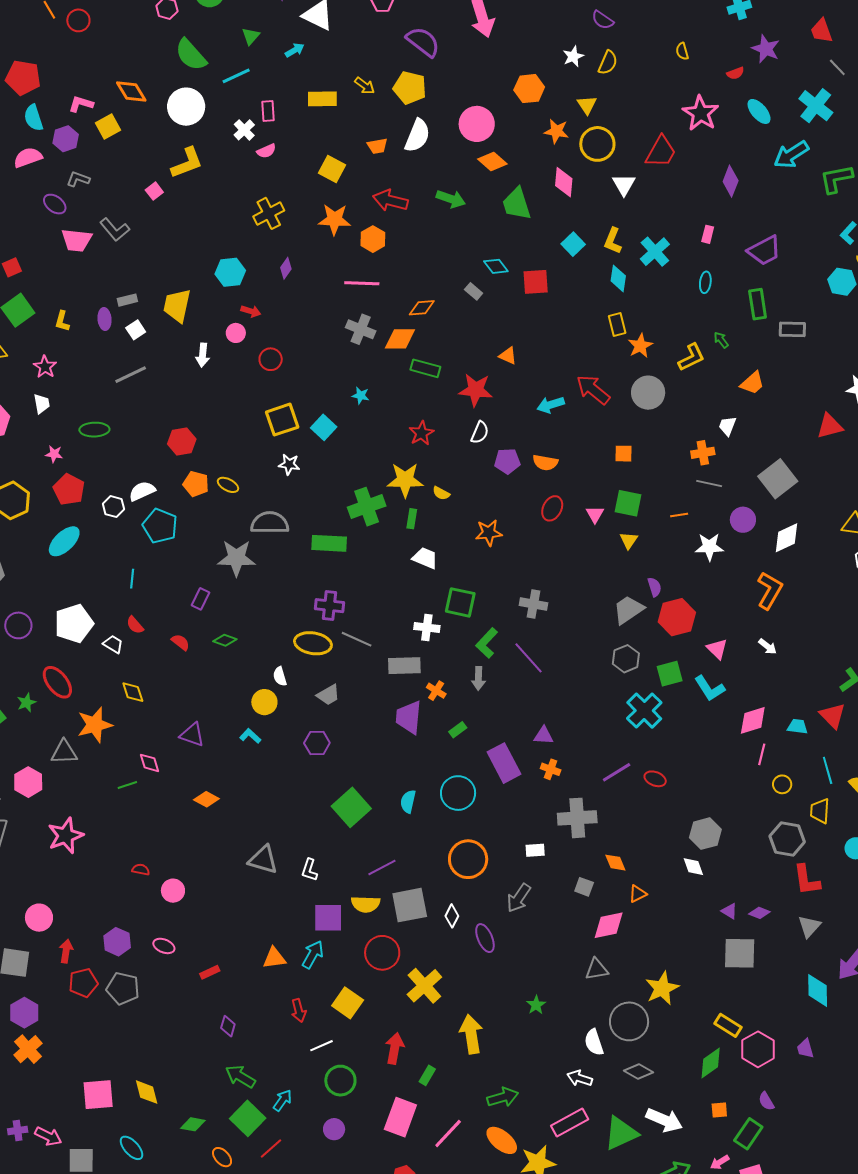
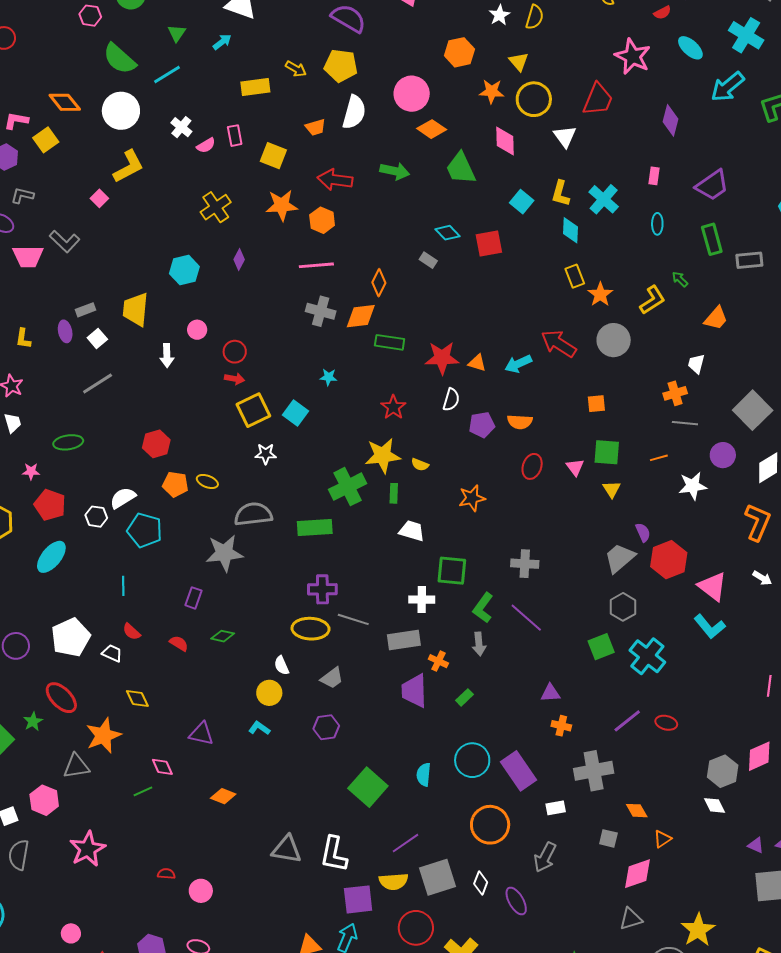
pink rectangle: (268, 111) -> (235, 136), moved
orange diamond: (422, 308) -> (379, 283), turned -52
red arrow: (251, 311) -> (234, 379), moved
orange triangle: (508, 356) -> (477, 363), moved
pink triangle: (717, 649) -> (712, 586), size x1.4
green square: (670, 674) -> (601, 647), moved
pink diamond: (753, 720) -> (759, 756), moved
purple rectangle: (504, 763) -> (519, 771), moved
white L-shape: (309, 870) -> (334, 854), size x1.6
pink circle: (39, 918) -> (71, 933), size x0.7

